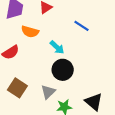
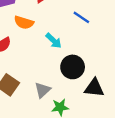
black circle: (63, 70) -> (73, 67), moved
black triangle: (94, 102) -> (94, 88), moved, turned -36

